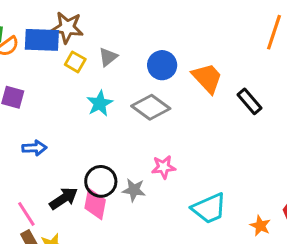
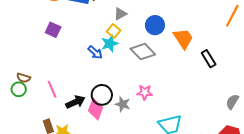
yellow square: (75, 62) -> (114, 31), moved
blue arrow: (34, 148) -> (95, 52), moved, turned 35
pink line: (26, 214) -> (52, 89), moved

